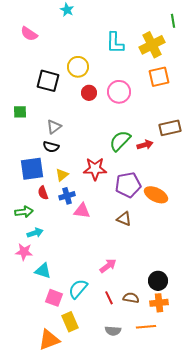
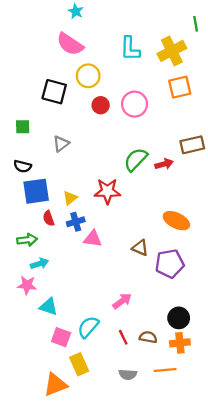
pink semicircle: (29, 34) -> (70, 44), moved, size x1.4
black semicircle: (51, 147) -> (23, 166), moved
purple pentagon: (128, 185) -> (170, 264), moved

